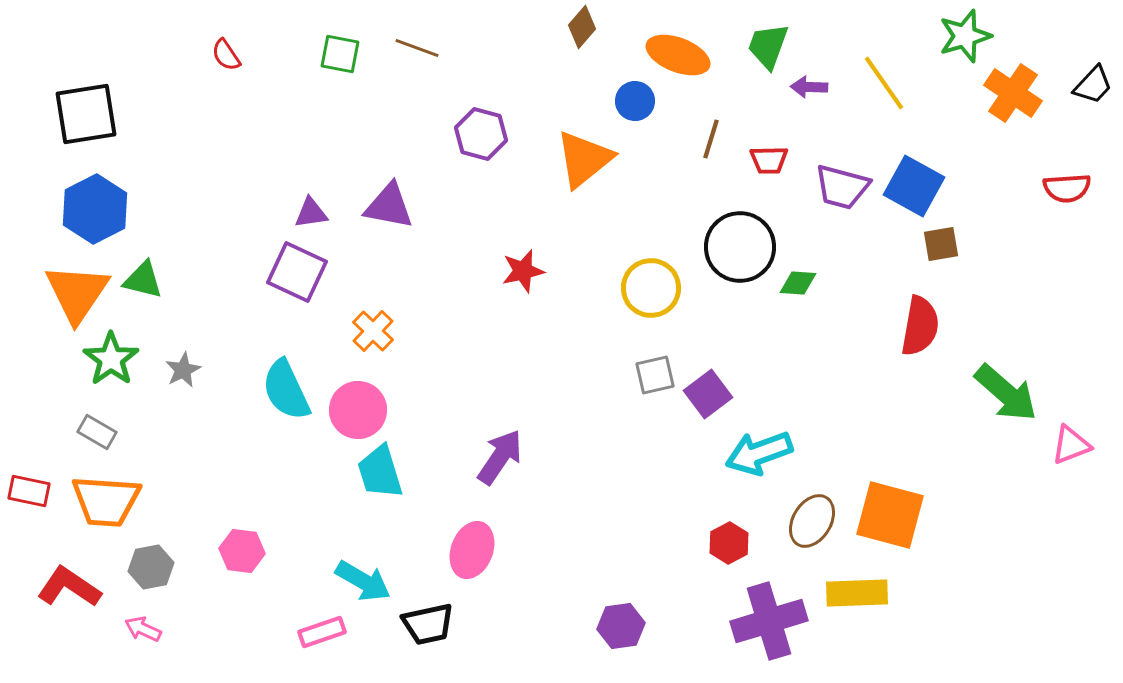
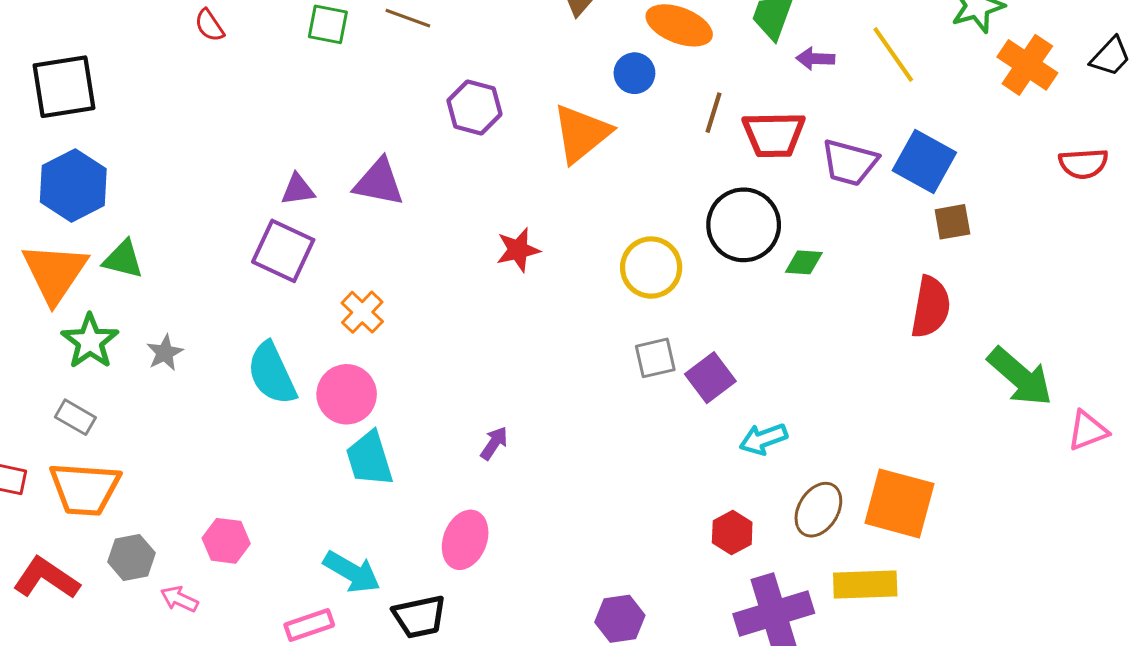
red trapezoid: (769, 160) -> (774, 134), size x1.6
cyan arrow: (759, 453) -> (763, 439), size x0.7
purple arrow: (500, 457) -> (494, 443), size x0.6
pink arrow: (143, 629) -> (179, 599), moved

